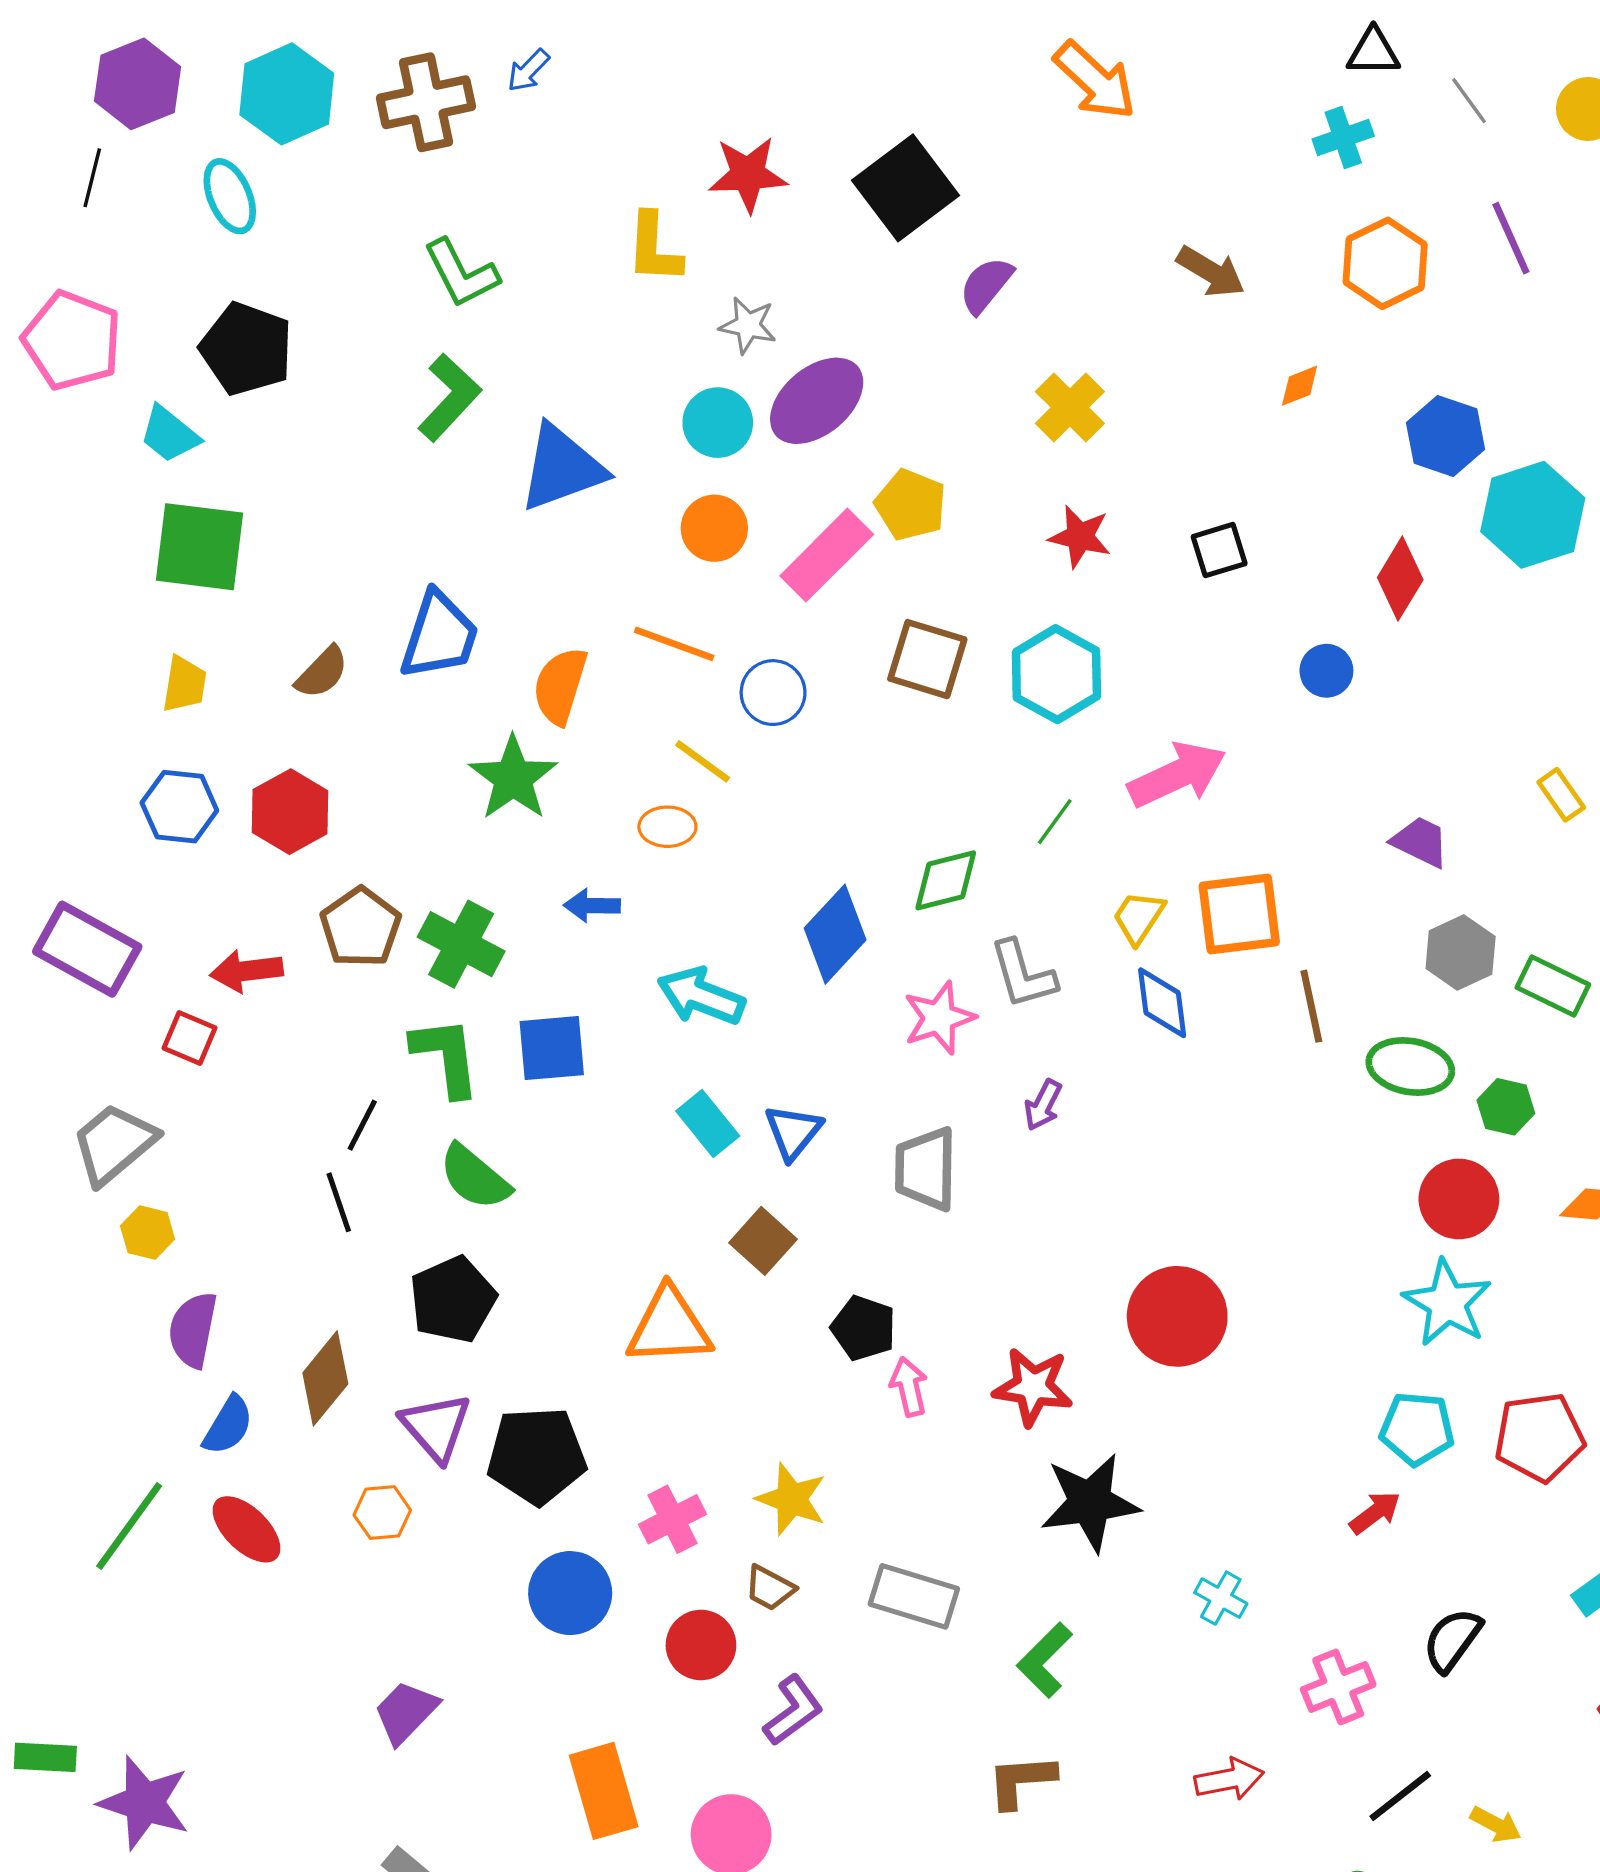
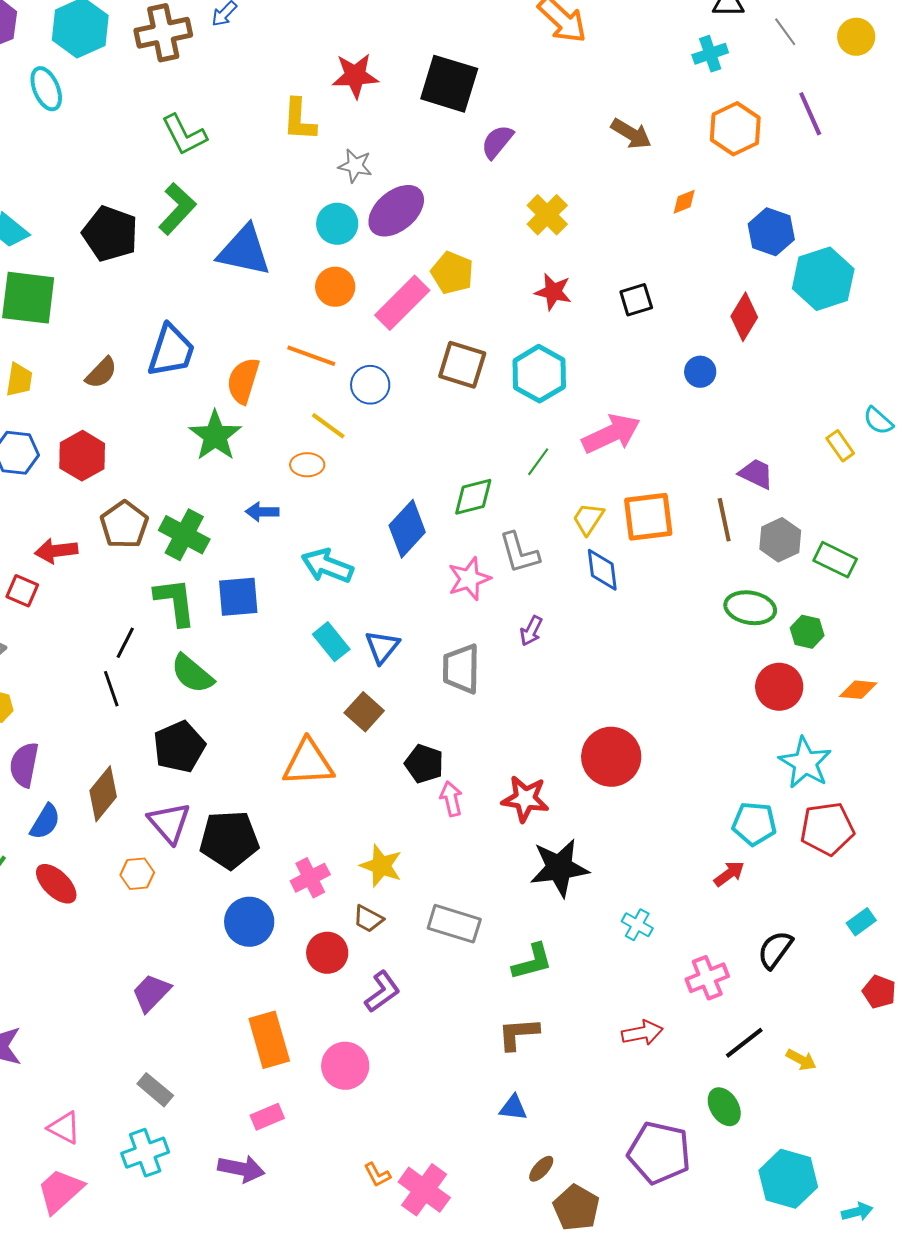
black square: (906, 188) -> (449, 84), turned -36
black pentagon: (247, 349) -> (110, 234), moved
blue triangle: (562, 468) -> (244, 251), turned 32
brown line: (1311, 1006) -> (724, 520), moved
cyan star: (1447, 1303) -> (805, 763), moved
green L-shape: (1045, 1660) -> (532, 962), turned -150

